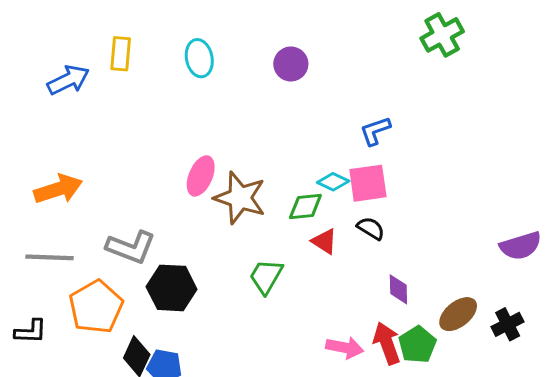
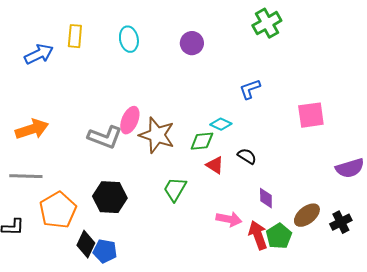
green cross: (442, 35) -> (267, 23), moved
pink square: (368, 183) -> (311, 115), moved
gray L-shape: (131, 247) -> (105, 137), moved
pink arrow: (345, 348) -> (229, 219), moved

